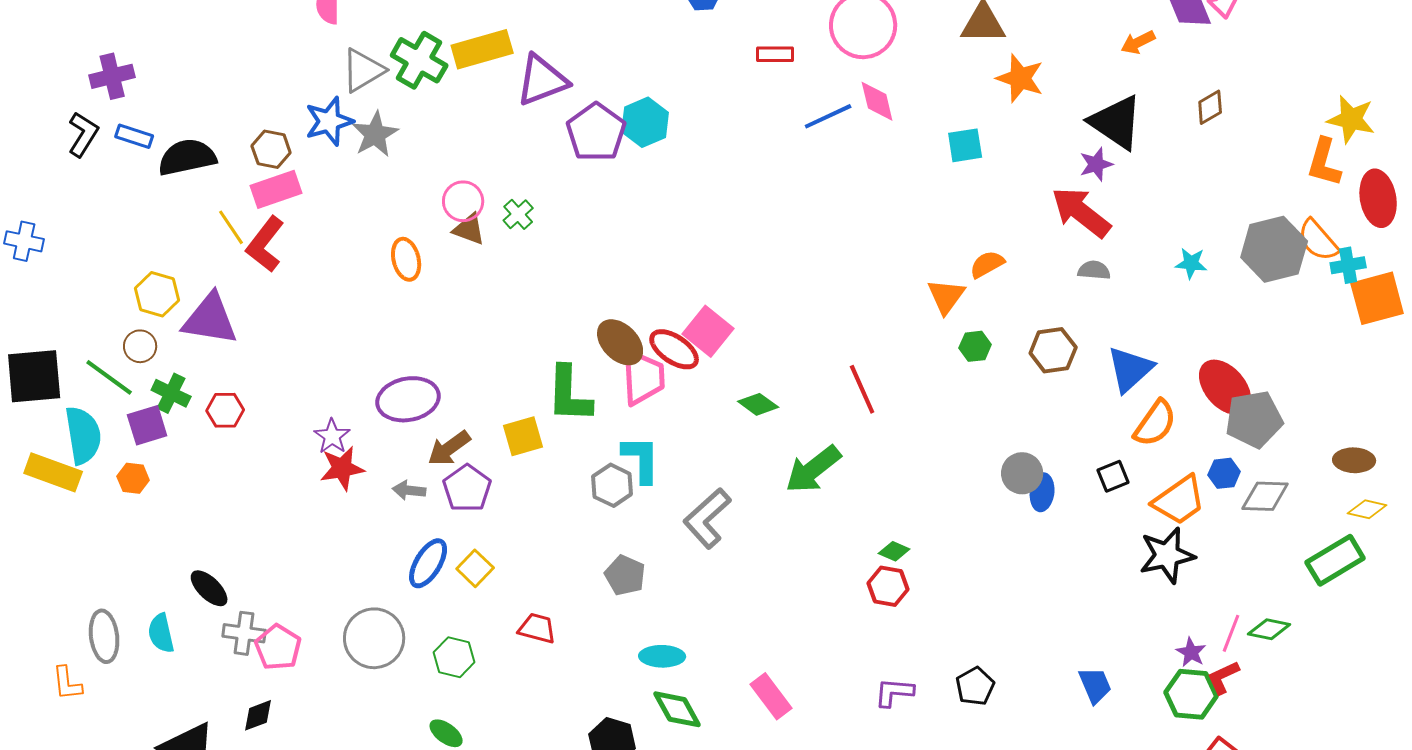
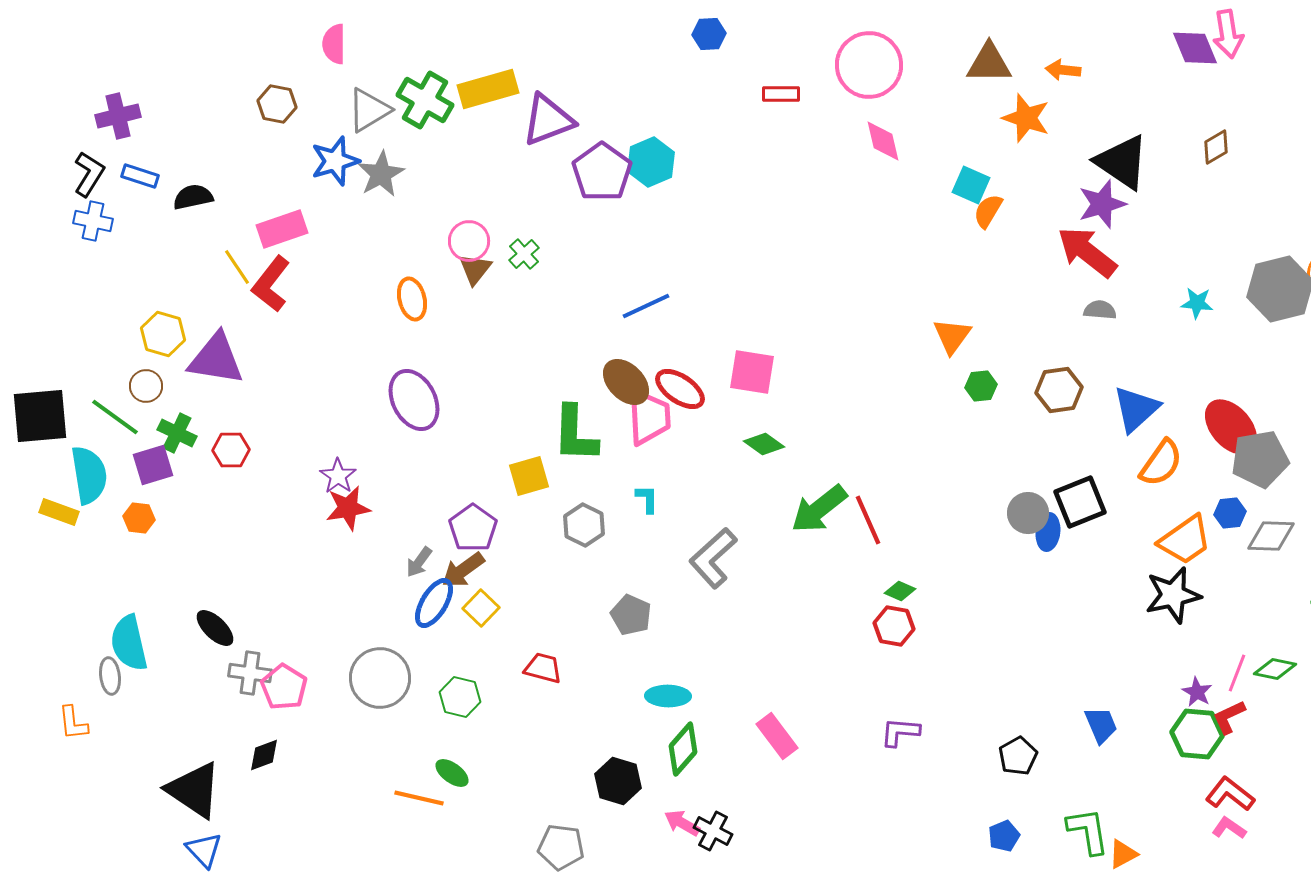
orange arrow: (1138, 42) -> (1063, 70), moved, turned 32
blue line: (828, 116) -> (646, 306), moved
cyan square: (965, 145) -> (971, 185), turned 33
brown hexagon: (271, 149) -> (277, 104), moved
black semicircle: (187, 157) -> (193, 197), size x0.7
purple star: (1096, 164) -> (1102, 204), size x1.4
brown triangle: (469, 229) -> (475, 269), turned 48
blue cross: (24, 241) -> (93, 221), moved
orange semicircle: (987, 264) -> (988, 211), moved, turned -30
pink square: (708, 331) -> (752, 372), moved, turned -30
red line: (862, 389) -> (868, 520), moved
purple ellipse: (408, 399) -> (414, 400), moved, turned 74
brown arrow: (449, 448) -> (463, 570), moved
cyan L-shape: (641, 459) -> (647, 499), size x0.6
yellow rectangle: (53, 472) -> (59, 512), size x0.7
black square: (1113, 476) -> (1080, 502), moved, size x1.6
gray hexagon: (612, 485) -> (584, 525), moved
gray arrow: (409, 490) -> (419, 562), moved, turned -60
cyan semicircle: (161, 633) -> (129, 643), moved, size x1.4
gray ellipse: (104, 636) -> (110, 676), size x0.7
black pentagon: (975, 686) -> (1018, 756), moved
green diamond: (677, 709) -> (683, 749), turned 70

